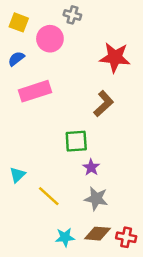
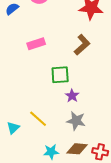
pink rectangle: (35, 91) -> (36, 44), moved, size x0.7
cyan triangle: (17, 175) -> (13, 128), moved

